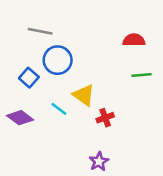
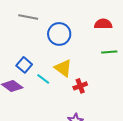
blue circle: (58, 60) -> (59, 34), moved
blue square: (29, 78) -> (24, 65), moved

